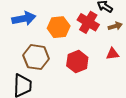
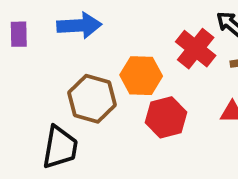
orange hexagon: (59, 27) -> (141, 76), moved

